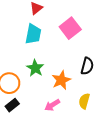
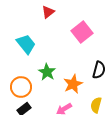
cyan trapezoid: (33, 34) -> (26, 44), moved, turned -50

